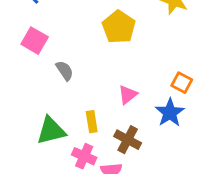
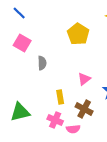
gray semicircle: (65, 71) -> (42, 63), turned 32
green triangle: (51, 131) -> (20, 112), moved

